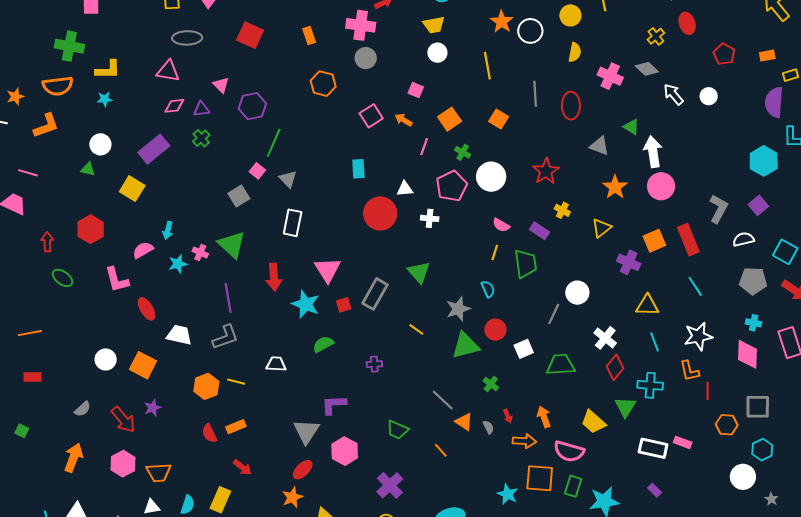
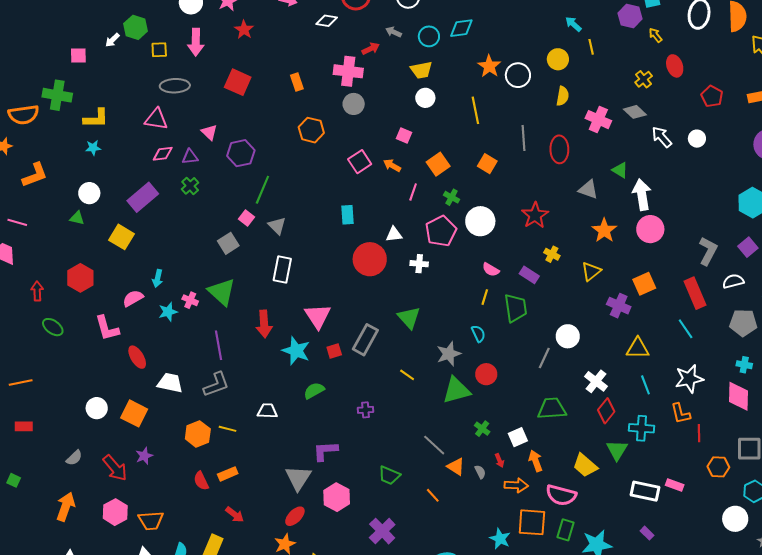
orange semicircle: (58, 86) -> (24, 115), moved
red rectangle: (688, 240) -> (695, 293), moved
white square: (524, 349) -> (518, 437), moved

